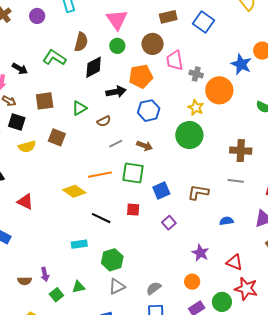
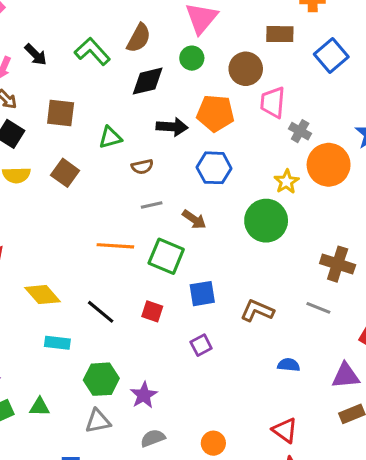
yellow diamond: (74, 191) -> (43, 295), moved
purple star: (200, 253) -> (144, 395), moved

